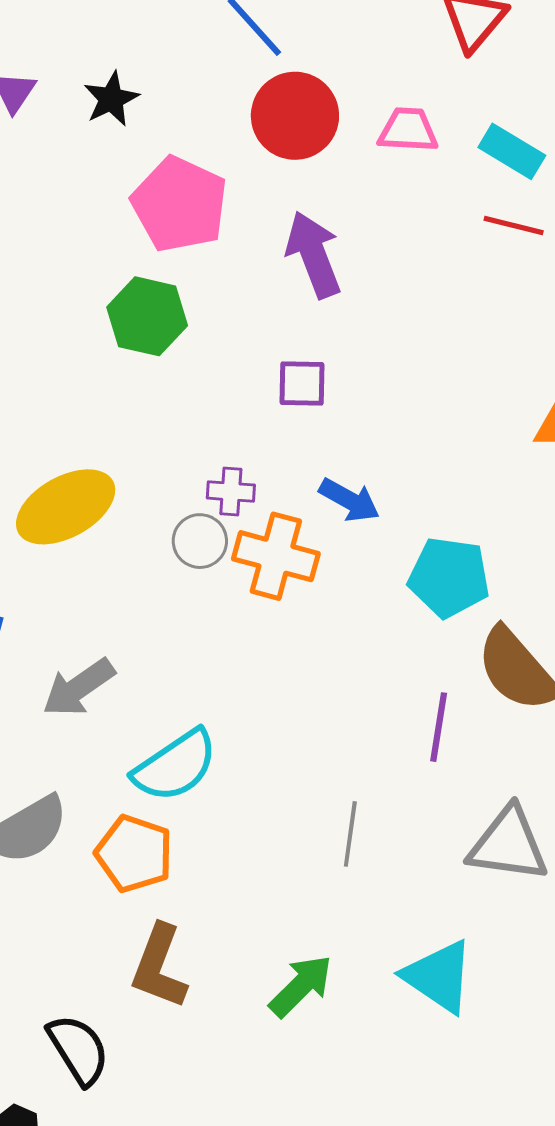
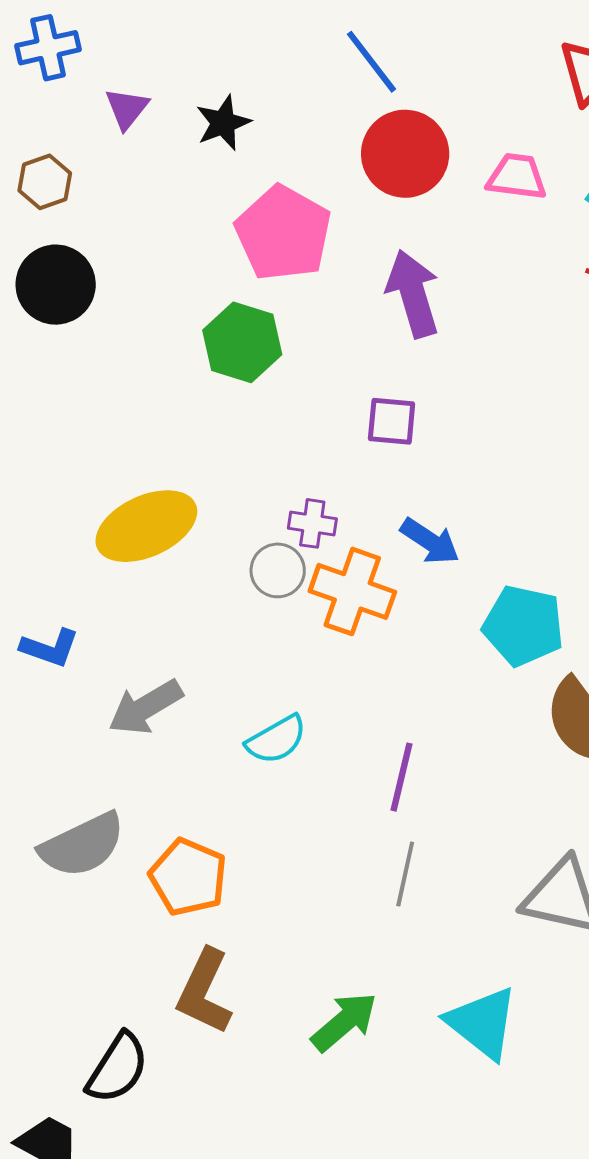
purple line: (439, 727) -> (401, 777), moved
cyan semicircle: (175, 766) -> (276, 740), moved, size x0.7
black semicircle: (78, 1050) -> (118, 1068), turned 60

